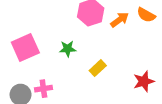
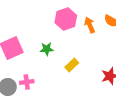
orange arrow: (120, 20) -> (90, 25), turned -77

